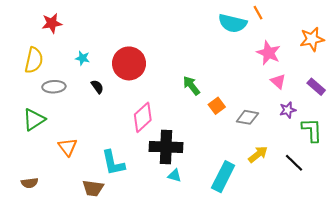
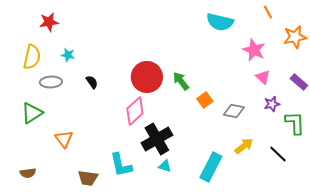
orange line: (258, 13) -> (268, 12), moved
cyan star: (82, 58) -> (68, 55), moved
red circle: (129, 63) -> (147, 77), moved
black cross: (166, 147) -> (157, 139), turned -32
cyan L-shape: (113, 163) -> (121, 165), moved

